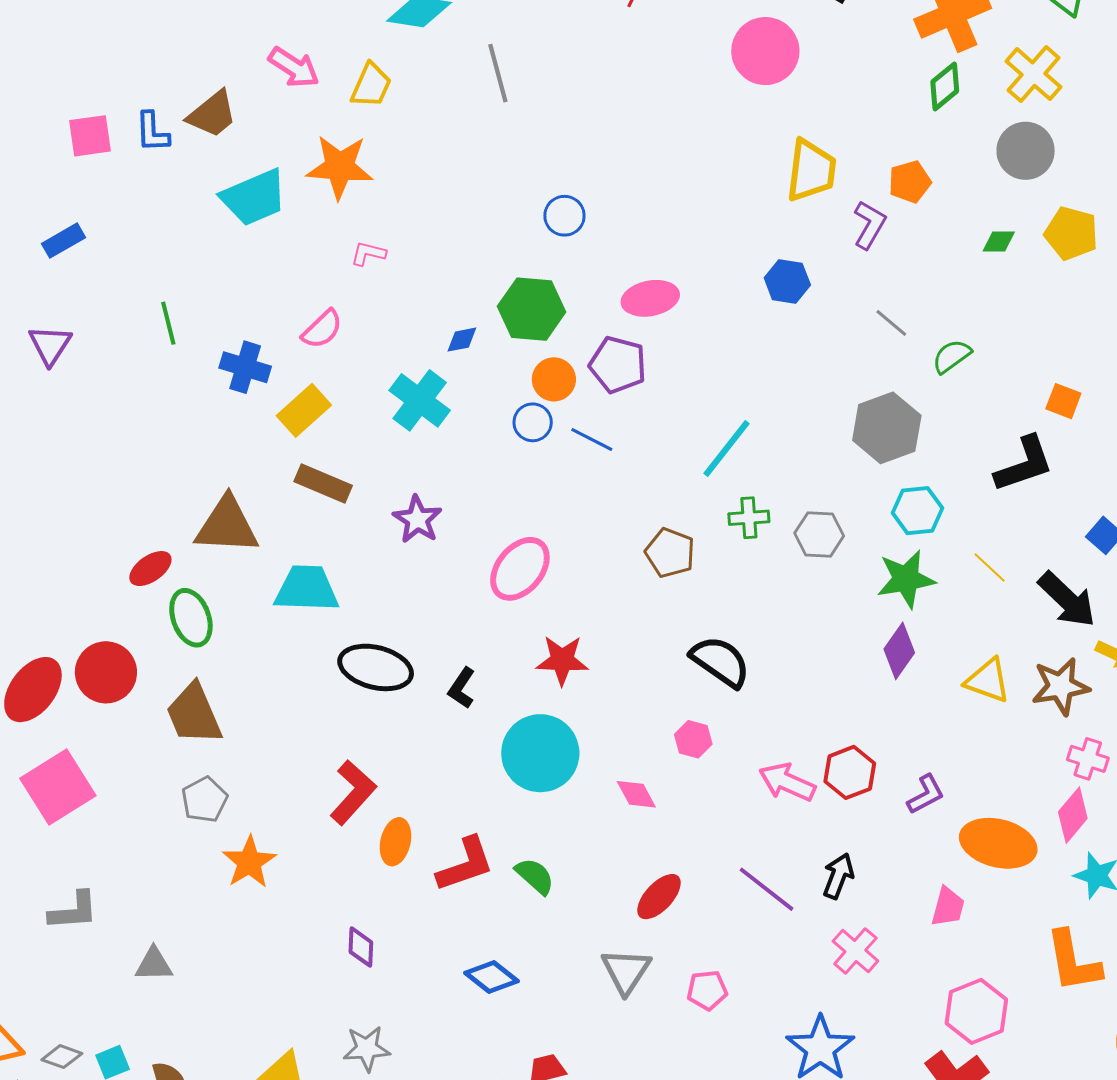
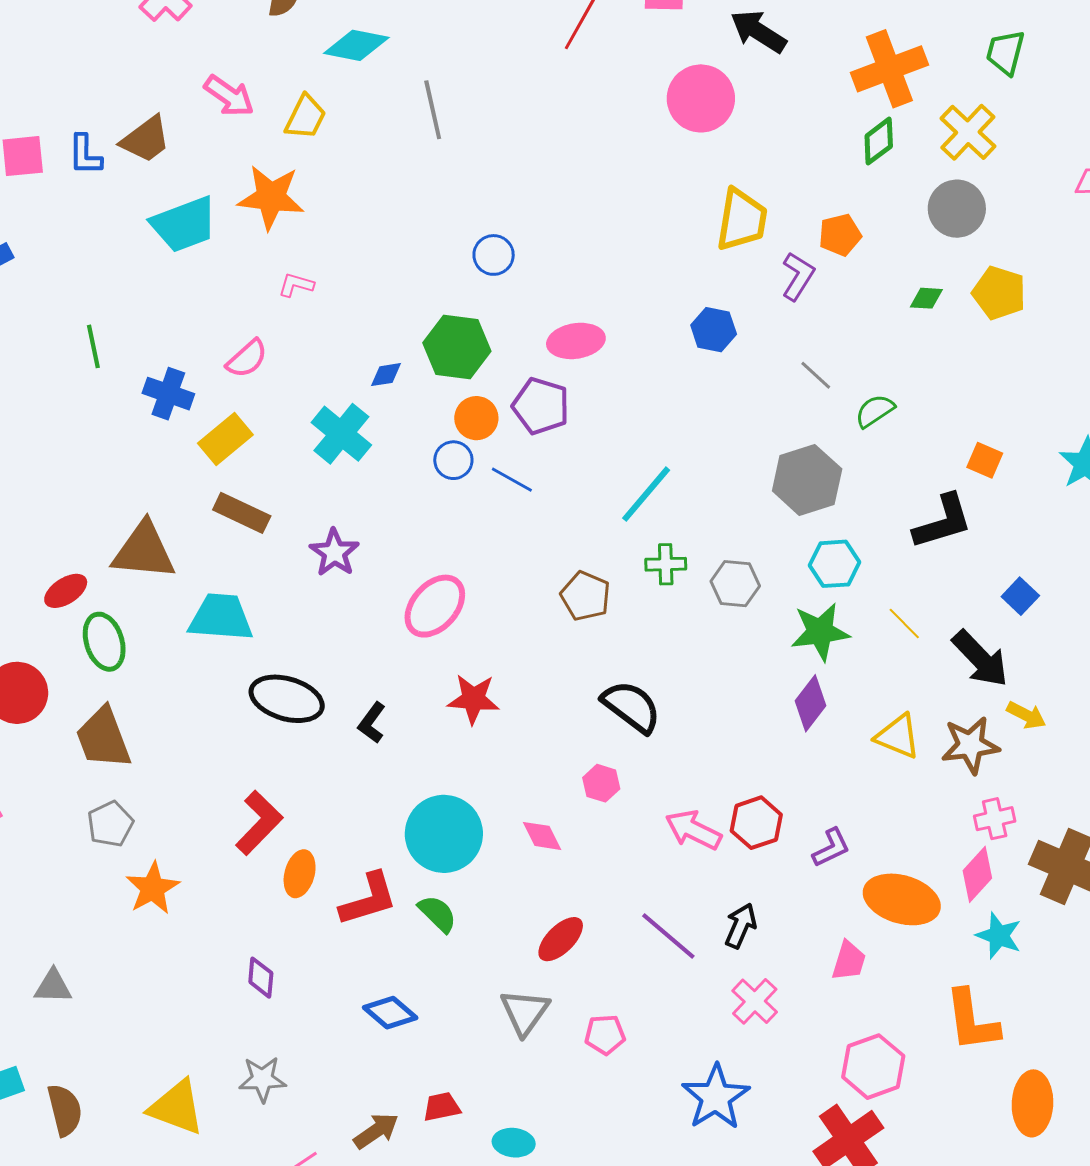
cyan circle: (540, 753) -> (444, 834), moved
pink cross: (1088, 759) -> (995, 819), turned -33

